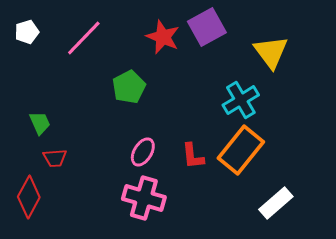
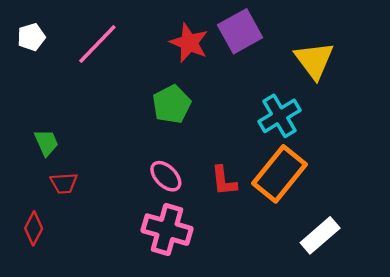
green pentagon: (129, 87) -> (172, 104), moved
pink ellipse: (143, 152) -> (166, 176), turned -76
red diamond: (29, 197) -> (34, 228), size x0.7

